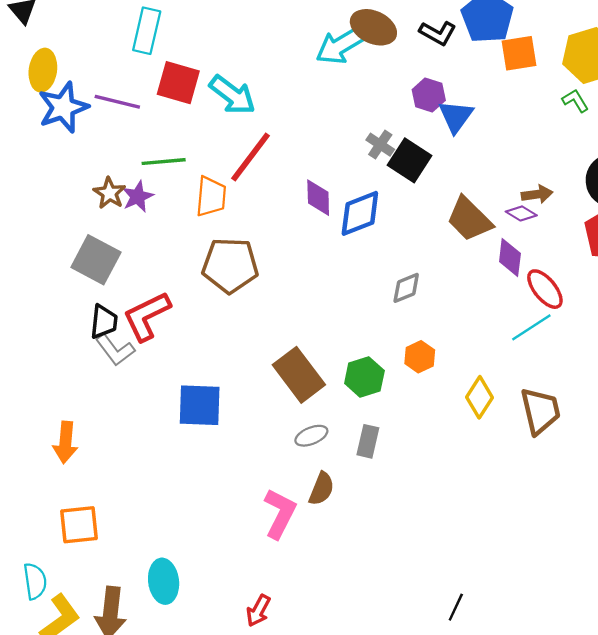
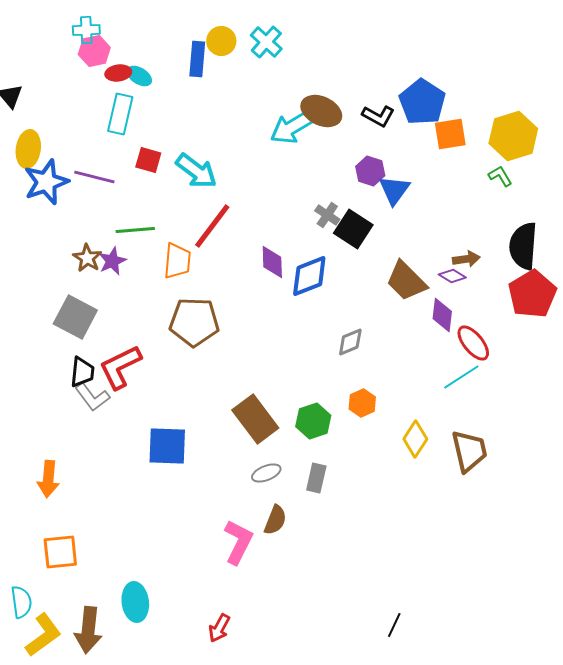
red square: (178, 83) -> (148, 160), size x0.7

